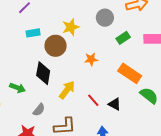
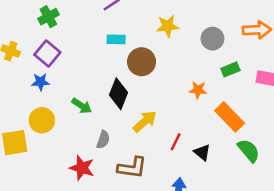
yellow star: (71, 27) -> (168, 26), moved
orange star: (91, 59) -> (198, 90), moved
red line: (93, 100) -> (176, 142), turned 56
gray semicircle: (39, 110) -> (103, 140), turned -32

